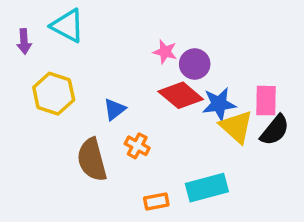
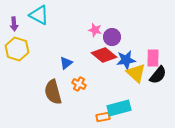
yellow hexagon: (54, 94) -> (17, 49), moved
orange rectangle: (156, 202) -> (103, 117), moved

